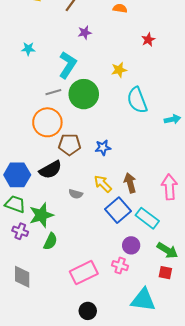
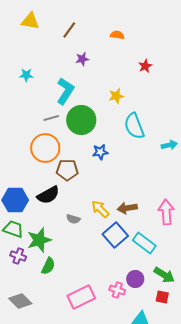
blue star: (103, 148) -> (100, 152), moved
brown arrow: (130, 183) -> (127, 208), turned -84
purple circle: (131, 245) -> (135, 279), moved
gray diamond: (22, 277) -> (20, 301), turned -45

